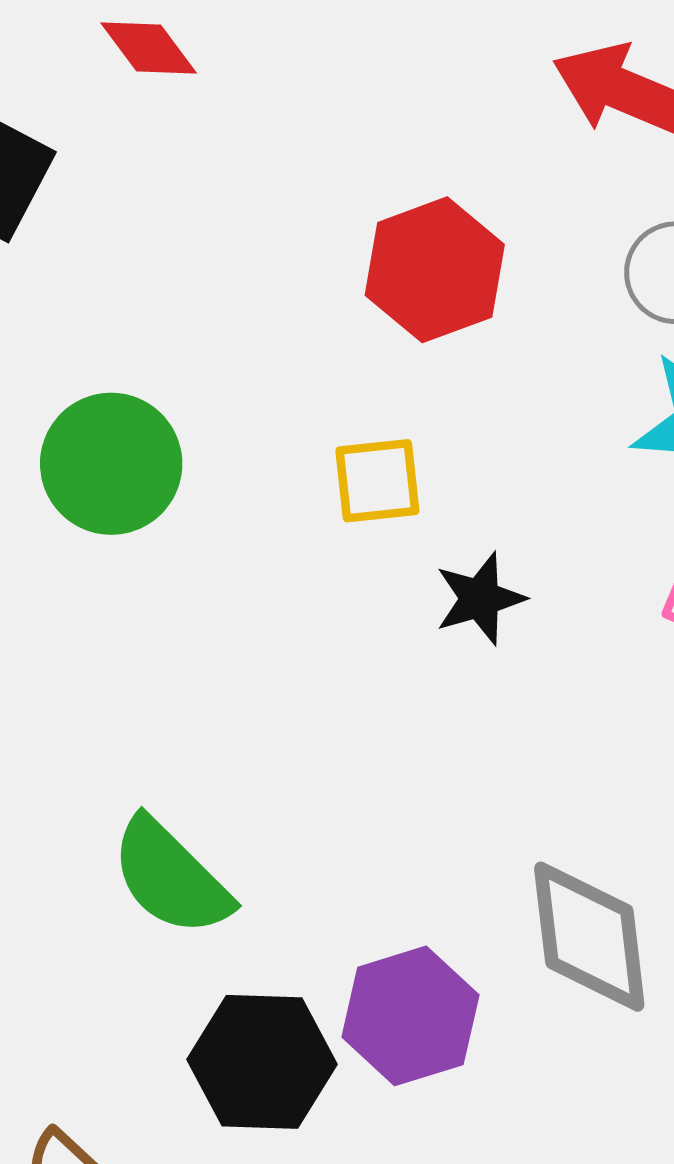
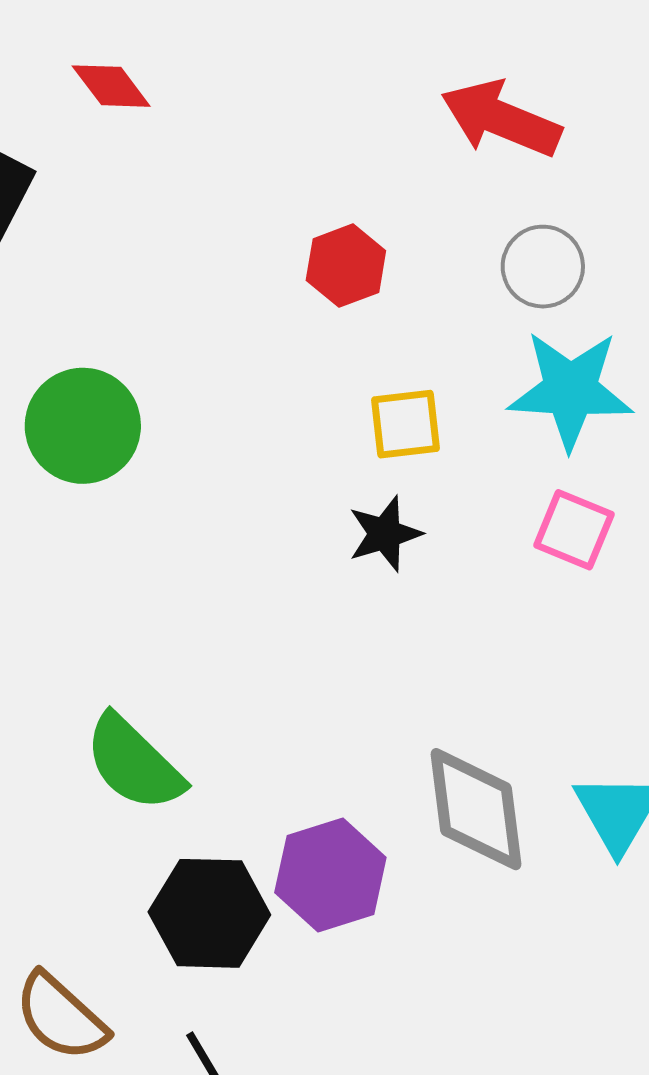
red hexagon: (435, 270) -> (346, 266), size x0.7
yellow square: (377, 481) -> (405, 424), moved

